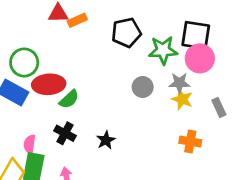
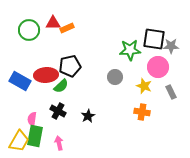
black pentagon: (126, 33) -> (70, 66), moved
pink circle: (200, 58) -> (158, 67), moved
green circle: (24, 62) -> (29, 30), moved
gray star: (179, 83) -> (171, 46), moved
orange cross: (190, 141) -> (142, 112), moved

